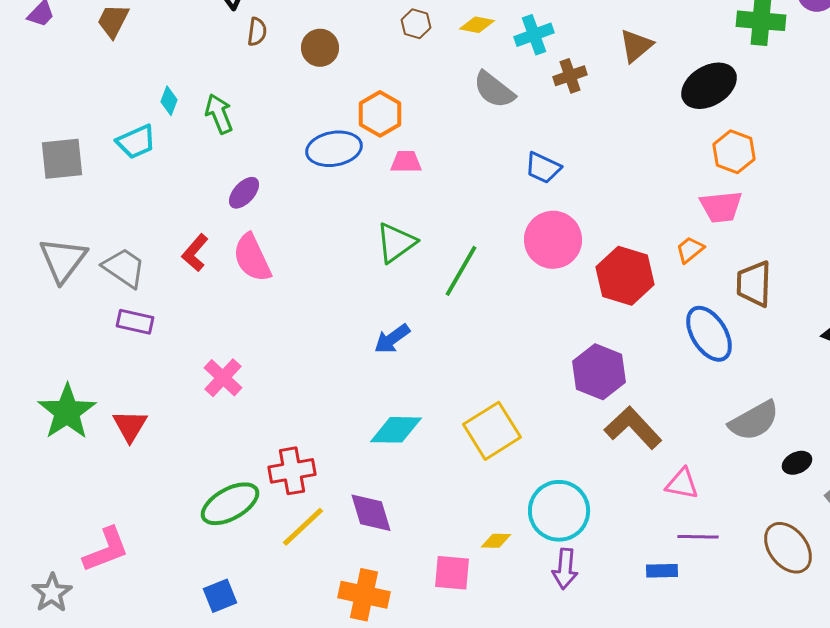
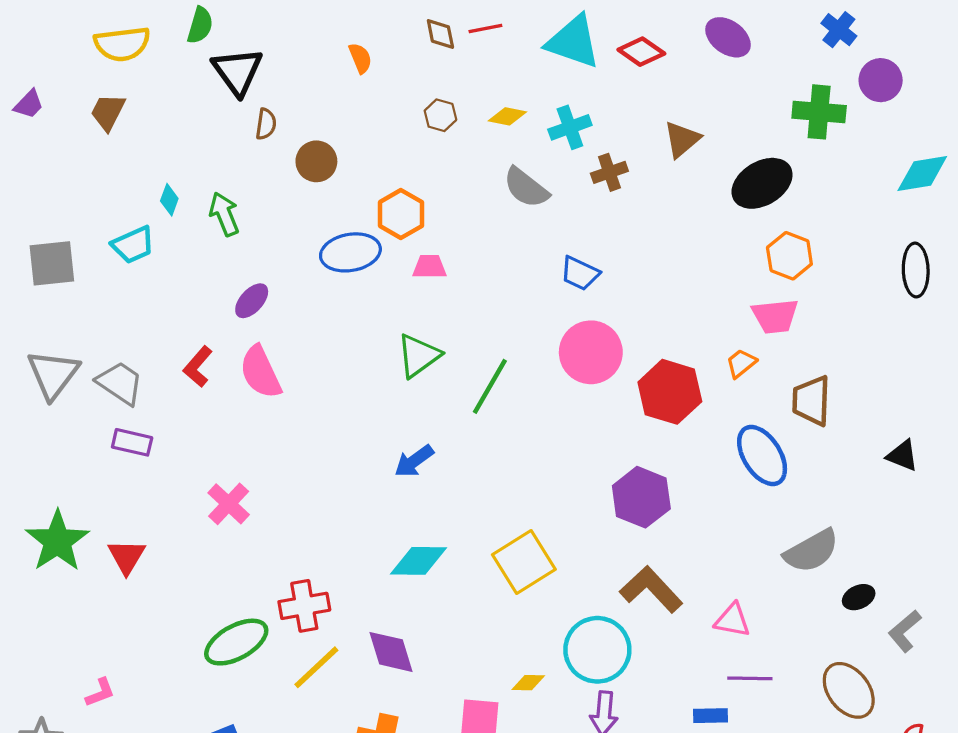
brown circle: (320, 48) -> (316, 161), moved
brown L-shape: (633, 428) -> (651, 589), moved
pink L-shape: (106, 550) -> (100, 693), size x0.6

